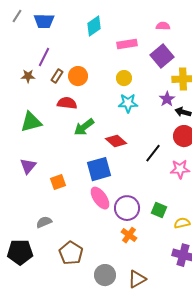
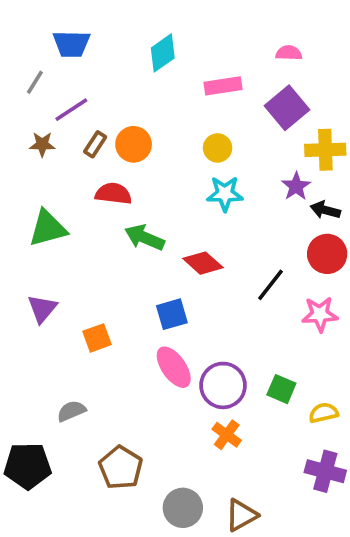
gray line: (17, 16) -> (35, 82), moved
purple line: (44, 57) -> (71, 110), turned 30
green arrow: (84, 127) -> (144, 237), turned 60
blue square: (99, 169) -> (172, 314), size x0.7

